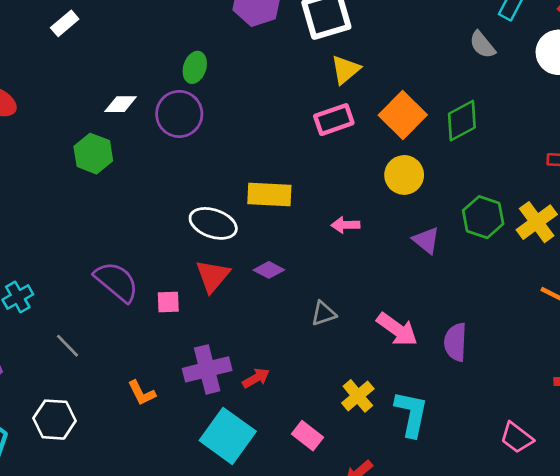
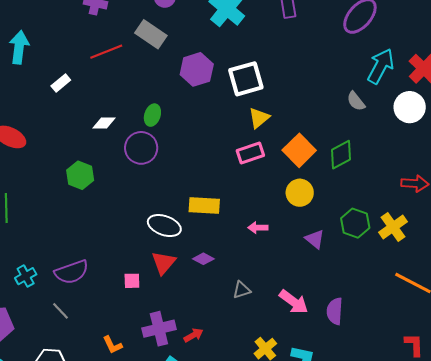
white diamond: (121, 104) -> (104, 123), moved
purple semicircle: (116, 282) -> (72, 272), moved, turned 120

